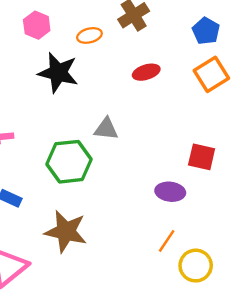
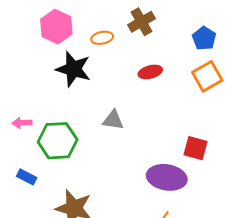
pink hexagon: (37, 25) -> (56, 27), size x1.4
green hexagon: (69, 162) -> (58, 141), moved
purple ellipse: (170, 192) -> (167, 177), size x1.5

